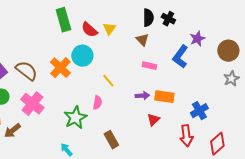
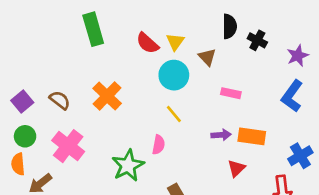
black cross: (168, 19) -> (257, 40), moved
green rectangle: (63, 20) -> (93, 29), moved
brown triangle: (142, 40) -> (207, 57), moved
cyan circle: (82, 56) -> (174, 75), moved
blue L-shape: (180, 57) -> (292, 96), moved
brown semicircle: (26, 71) -> (60, 100), size x0.7

